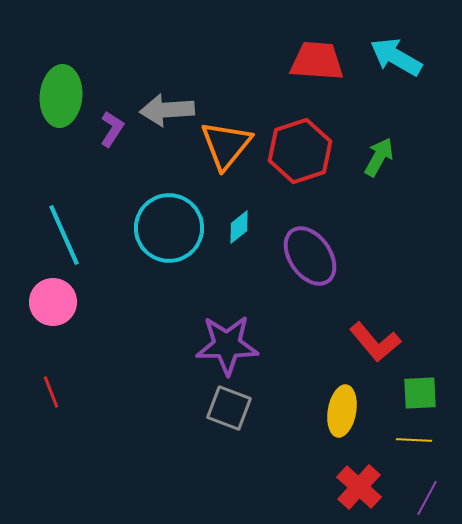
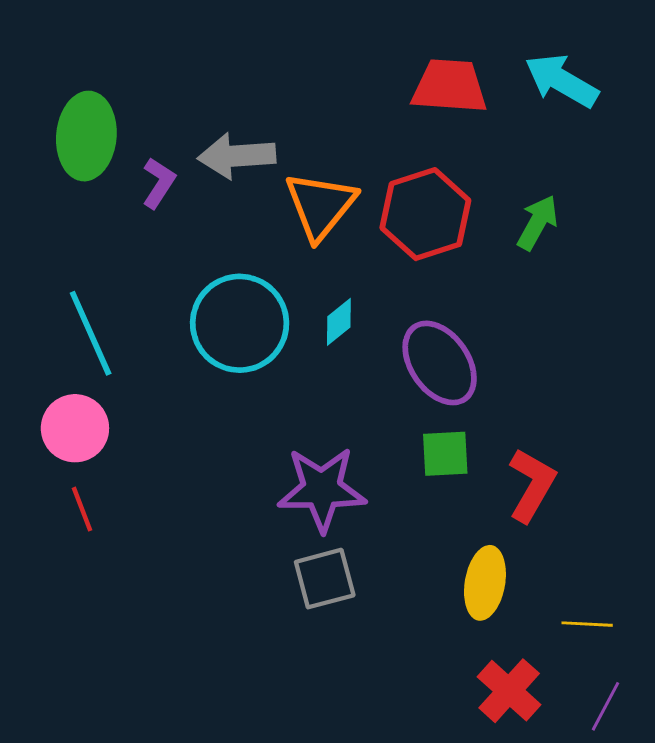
red L-shape: (375, 342) -> (532, 485), turned -110
red line: (51, 392) -> (82, 509), moved
green square: (420, 393) -> (445, 454), moved
gray square: (229, 408) -> (325, 579), turned -36

